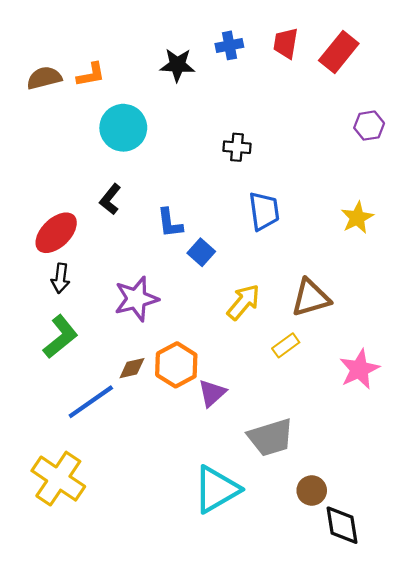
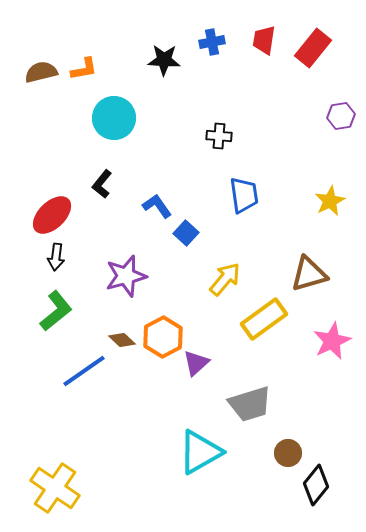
blue L-shape: (170, 223) -> (157, 206), turned 152
brown triangle: (311, 298) -> (309, 274), moved
yellow rectangle: (286, 345) -> (264, 319), size x1.8
brown diamond: (132, 368) -> (122, 340), turned 56
yellow cross: (58, 479) -> (55, 488), moved
black diamond: (342, 525) -> (316, 485), turned 48

